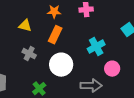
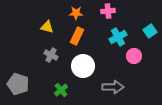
cyan cross: (96, 47) -> (118, 37), moved
pink circle: (112, 69) -> (134, 56), moved

